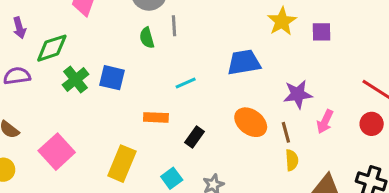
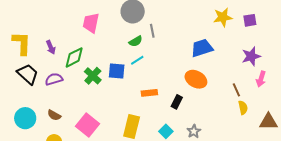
yellow star: (282, 21) -> (223, 17), turned 30
green semicircle: (147, 38) -> (136, 41), turned -96
cyan line: (186, 83) -> (137, 60), moved
purple star: (298, 94) -> (251, 56), moved
orange ellipse: (251, 122) -> (196, 79), moved

